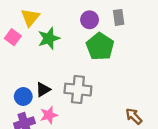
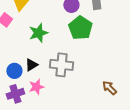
green star: (49, 38) -> (38, 33), moved

